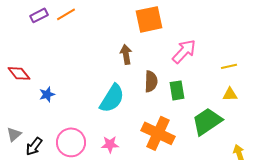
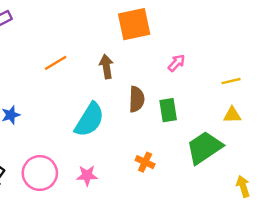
orange line: (66, 14) -> (56, 63), moved
pink arrow: (184, 51) -> (177, 63), size x0.6
orange cross: (158, 133) -> (145, 162), size x0.5

